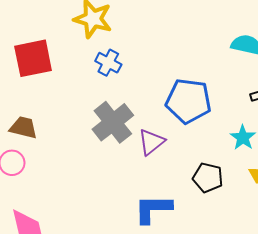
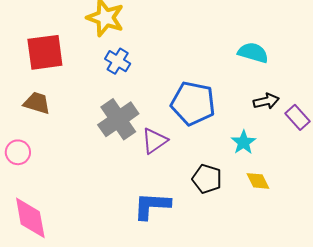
brown trapezoid: (23, 128) -> (37, 103), moved

